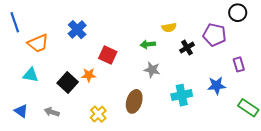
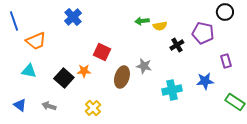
blue cross: (77, 30) -> (73, 17), moved
green arrow: (148, 44) -> (142, 21), moved
brown ellipse: (134, 101) -> (122, 77), moved

